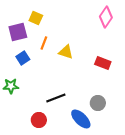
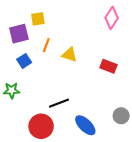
yellow square: (36, 18) -> (38, 19), turned -32
gray circle: (98, 103) -> (121, 116), moved
red circle: (39, 120) -> (41, 126), size x1.5

